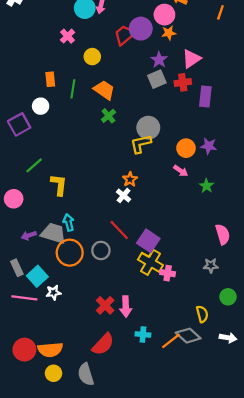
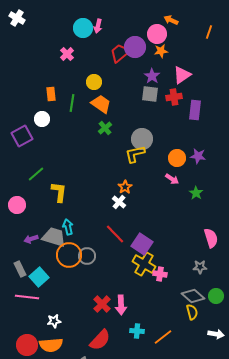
yellow circle: (92, 57) -> (94, 82), moved
gray square: (157, 79) -> (150, 94), turned 30
gray circle: (101, 250) -> (87, 256), moved
white star: (54, 292) -> (54, 321), moved
gray diamond: (188, 336) -> (193, 296), moved

